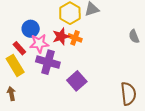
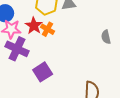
red star: (61, 36) -> (34, 26), turned -30

